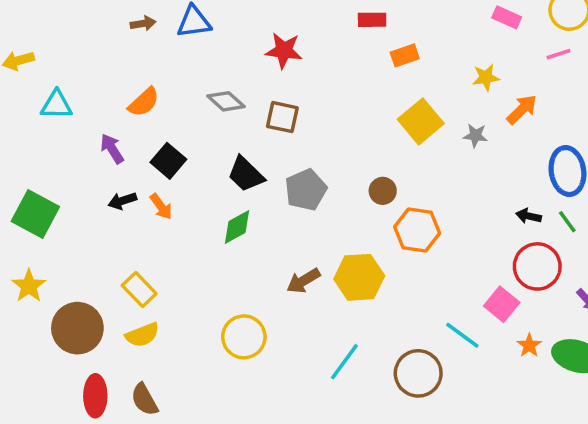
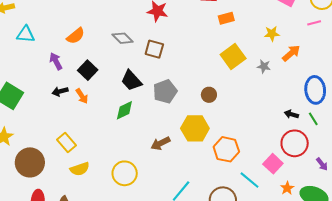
orange hexagon: (417, 230) -> (226, 149), moved
yellow hexagon: (359, 277) -> (195, 128), moved
yellow semicircle: (142, 335) -> (80, 169), moved

